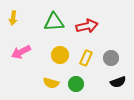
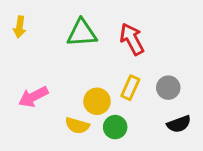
red arrow: (87, 26) -> (132, 39), turned -105
pink arrow: (21, 52) -> (33, 97), moved
yellow circle: (60, 55) -> (97, 101), moved

